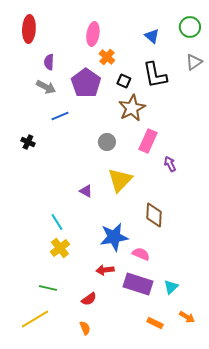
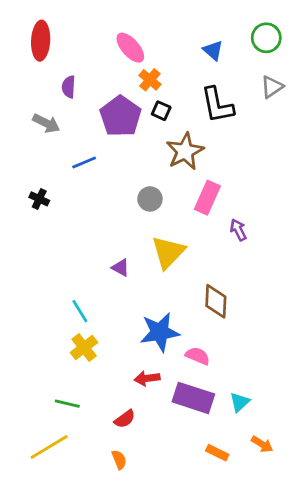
pink ellipse: (93, 34) -> (130, 48), turned -50
black square: (124, 81) -> (161, 111), moved
gray arrow: (46, 87) -> (46, 123), moved

